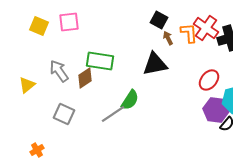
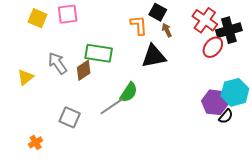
orange L-shape: (189, 33) -> (139, 25), moved
red ellipse: (209, 80) -> (213, 47), moved
gray square: (64, 114) -> (70, 117), moved

